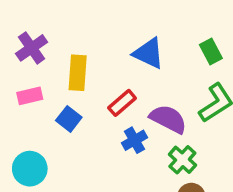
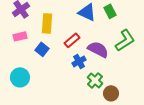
green rectangle: (211, 51) -> (110, 11), moved
green cross: (182, 160) -> (95, 80), moved

